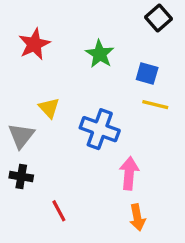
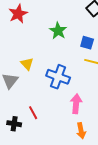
red star: (34, 44) -> (18, 14), moved
black cross: (21, 177) -> (14, 124), moved
red line: (59, 211) -> (33, 113), moved

